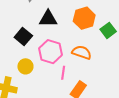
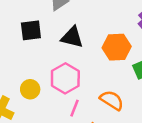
black square: (23, 37) -> (31, 30), moved, turned 30
orange semicircle: (82, 52) -> (112, 100), moved

